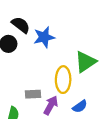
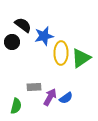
yellow ellipse: (63, 80) -> (61, 53), moved
blue semicircle: (80, 106) -> (66, 98), moved

